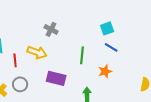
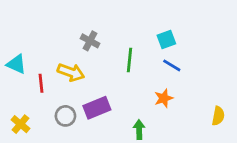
green line: (82, 55) -> (130, 60), moved
purple rectangle: (56, 78) -> (97, 108), turned -36
gray circle: (20, 84) -> (65, 116), moved

